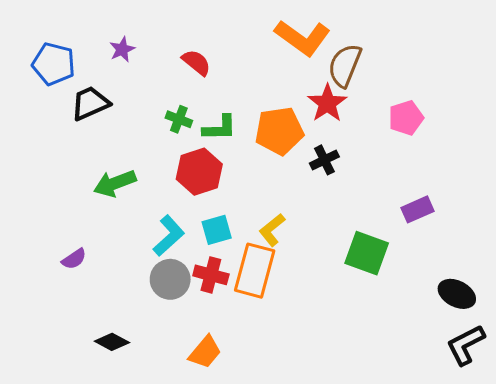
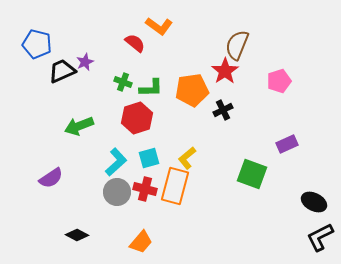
orange L-shape: (303, 38) -> (159, 26), moved, size x0.7
purple star: (122, 49) -> (85, 62), moved
purple semicircle: (74, 259) -> (51, 178), size x1.4

